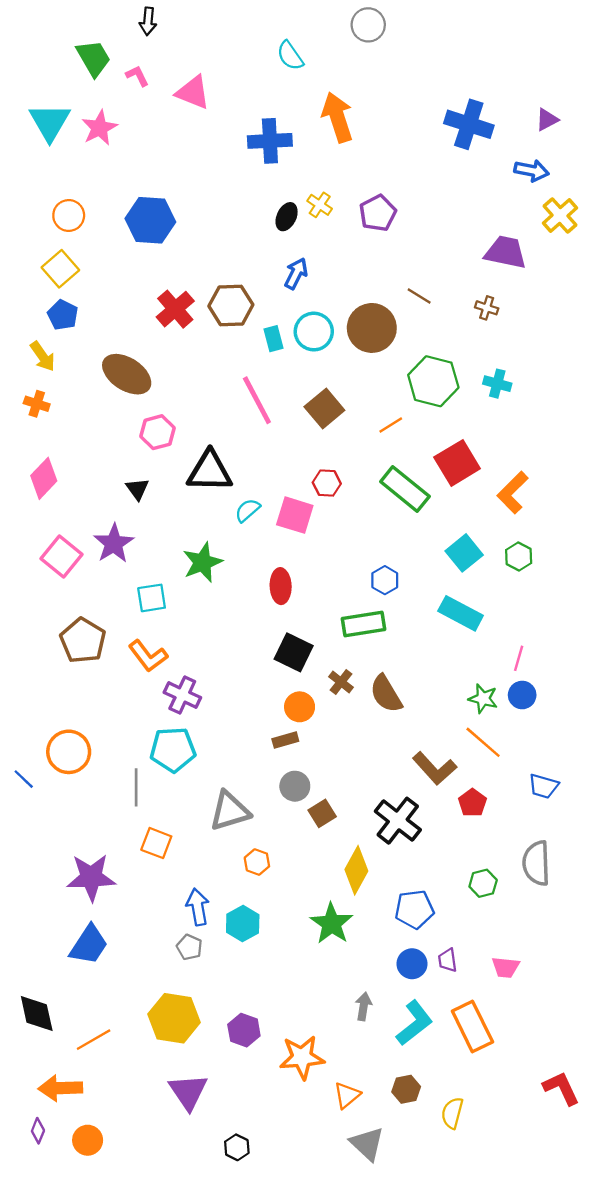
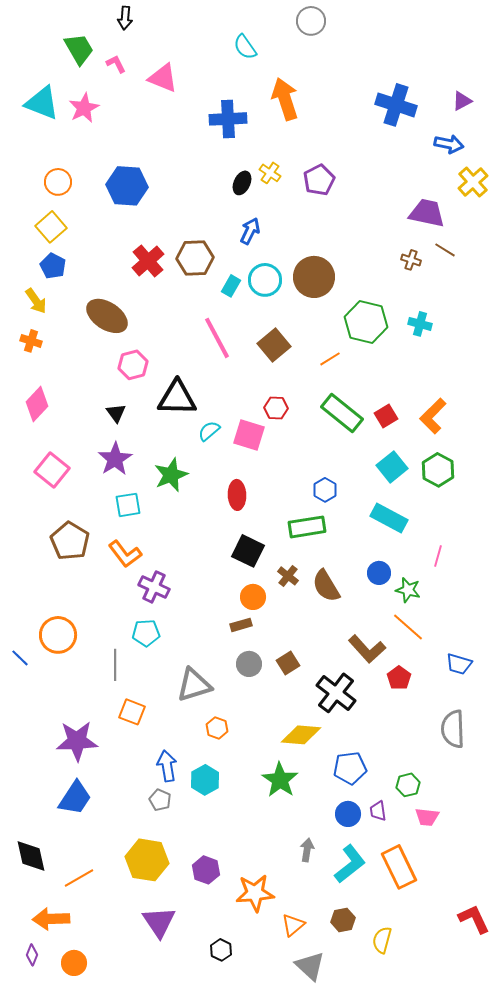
cyan triangle: (50, 122) -> (42, 103), turned -39
brown line: (419, 296) -> (445, 250), moved
cyan rectangle: (274, 339) -> (231, 286), turned 45
red square: (457, 463) -> (386, 416), moved, size x0.6
purple star: (114, 543) -> (115, 459), moved
green hexagon: (519, 556) -> (438, 470), size x1.4
blue circle: (522, 695) -> (379, 573), moved
cyan pentagon: (173, 749) -> (146, 633), size x0.7
brown square: (322, 813) -> (288, 663), moved
yellow diamond: (356, 870) -> (301, 735), turned 66
green hexagon: (483, 883) -> (408, 785), moved
black hexagon: (237, 1147) -> (221, 950), moved

